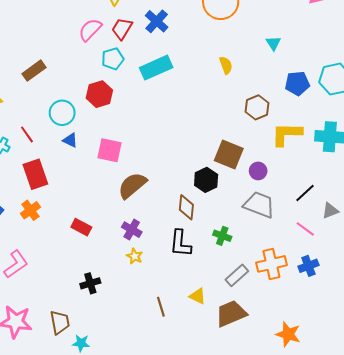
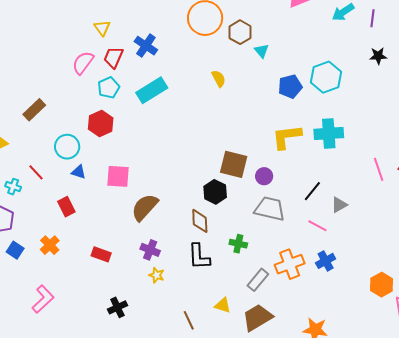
brown hexagon: (257, 107) -> (240, 32), moved
red rectangle: (35, 174) -> (66, 207), moved, size x0.7

